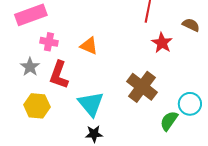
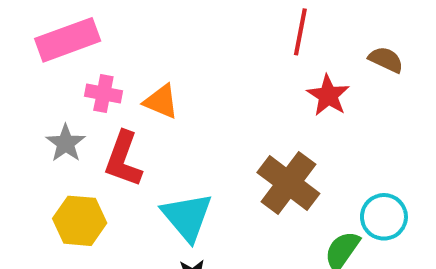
orange triangle: (89, 46) -> (161, 101), moved

